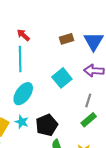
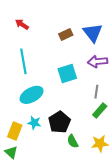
red arrow: (23, 35) -> (22, 24), moved
cyan square: (62, 78) -> (67, 74), turned 30
cyan ellipse: (23, 94) -> (32, 95), turned 35

